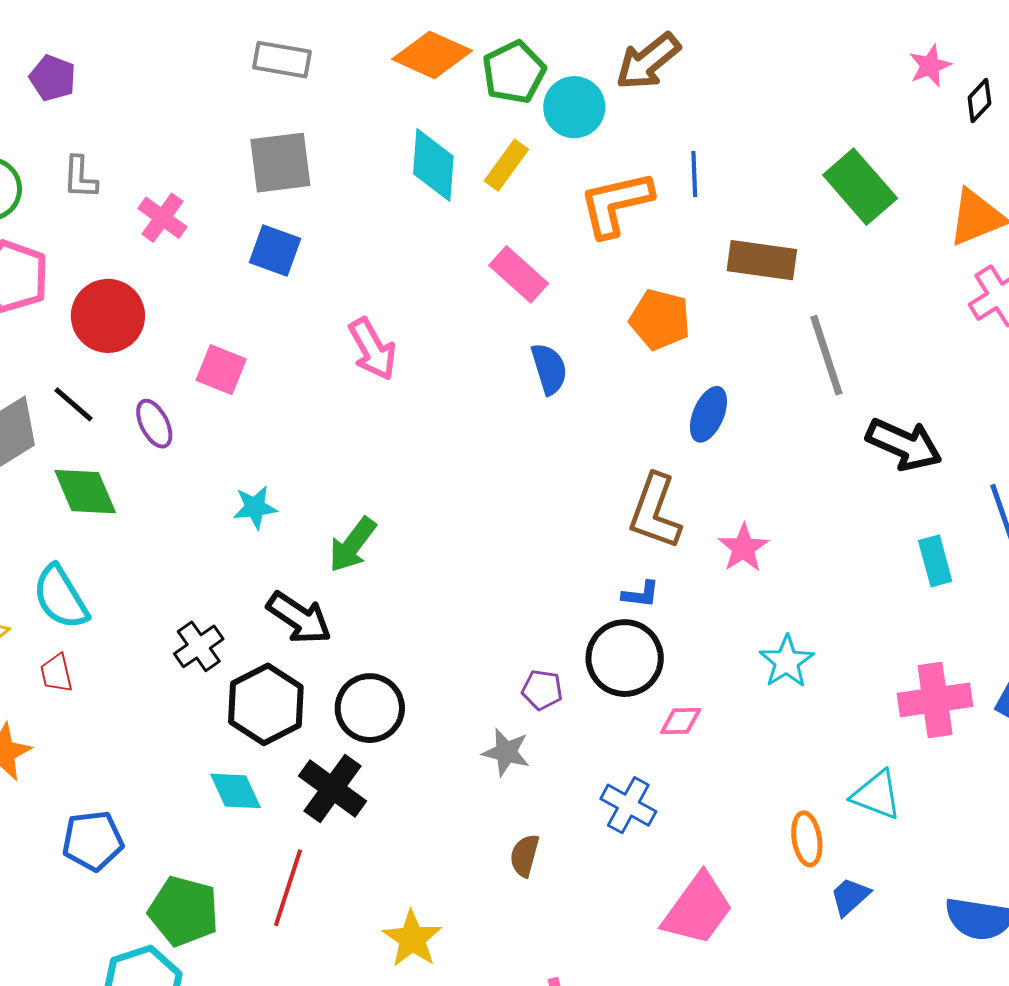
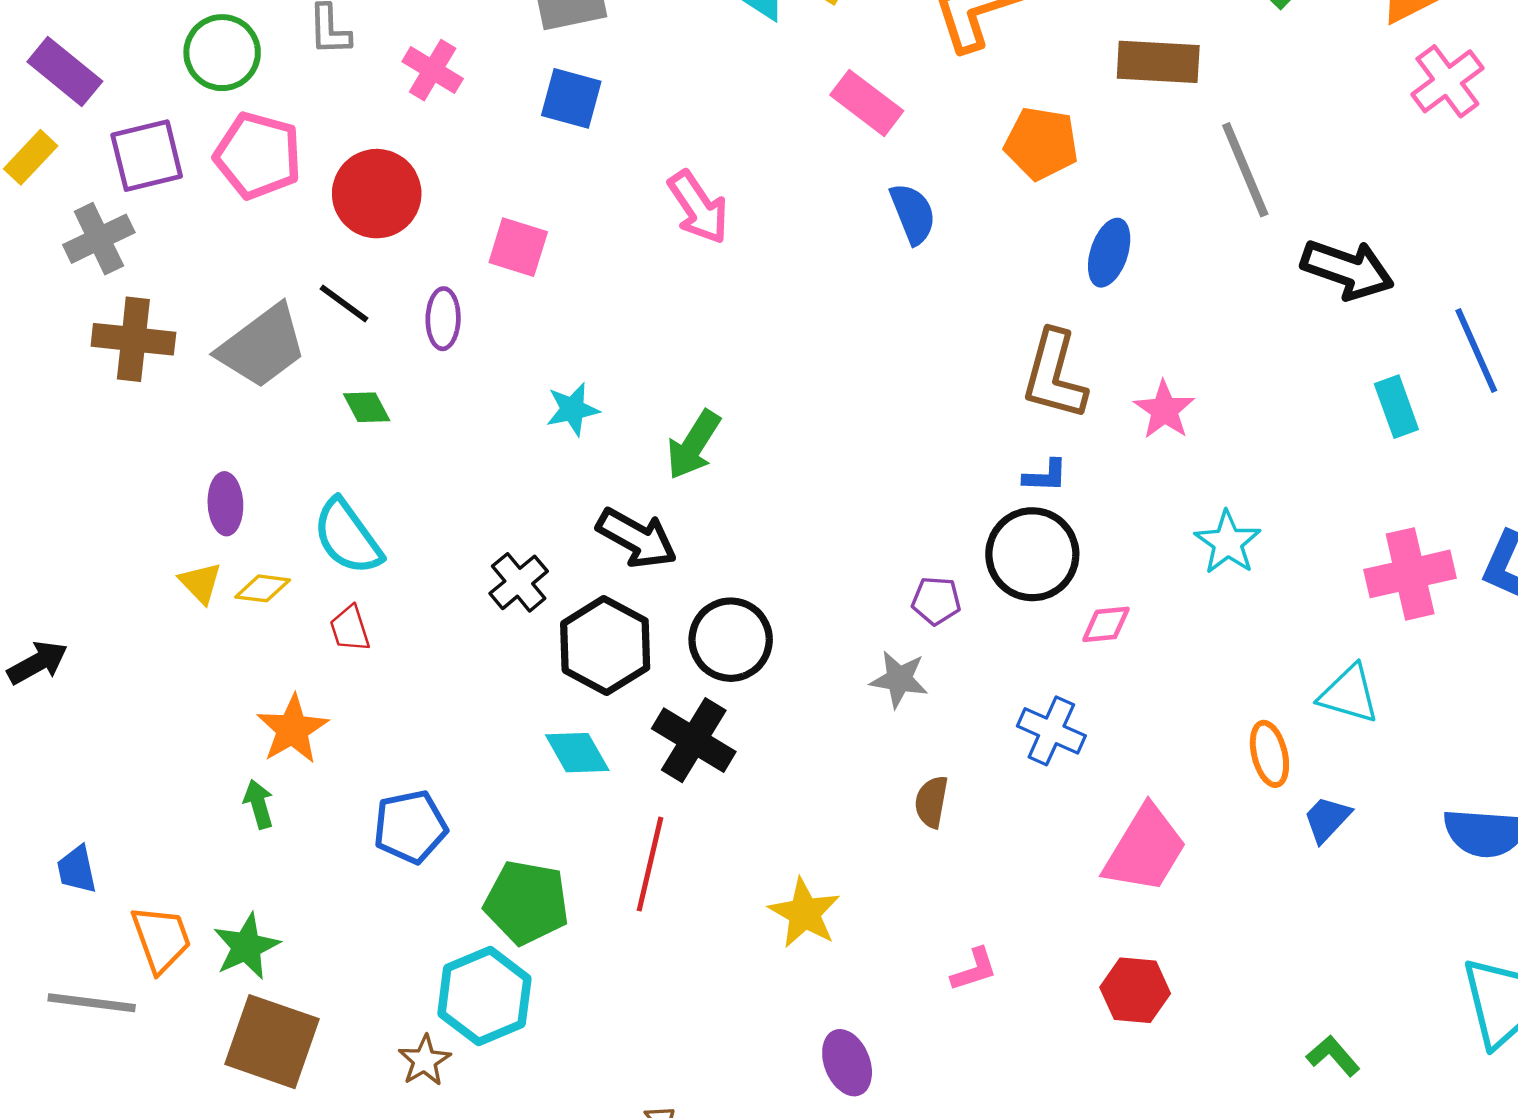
purple ellipse: (154, 424) -> (443, 319), turned 33
green diamond: (85, 492) -> (367, 407), size x0.6

